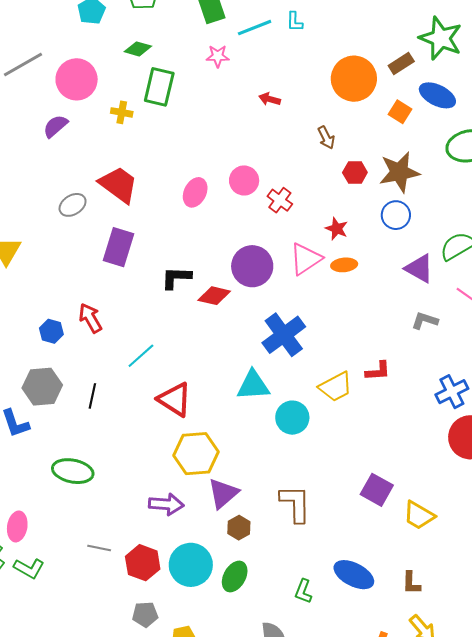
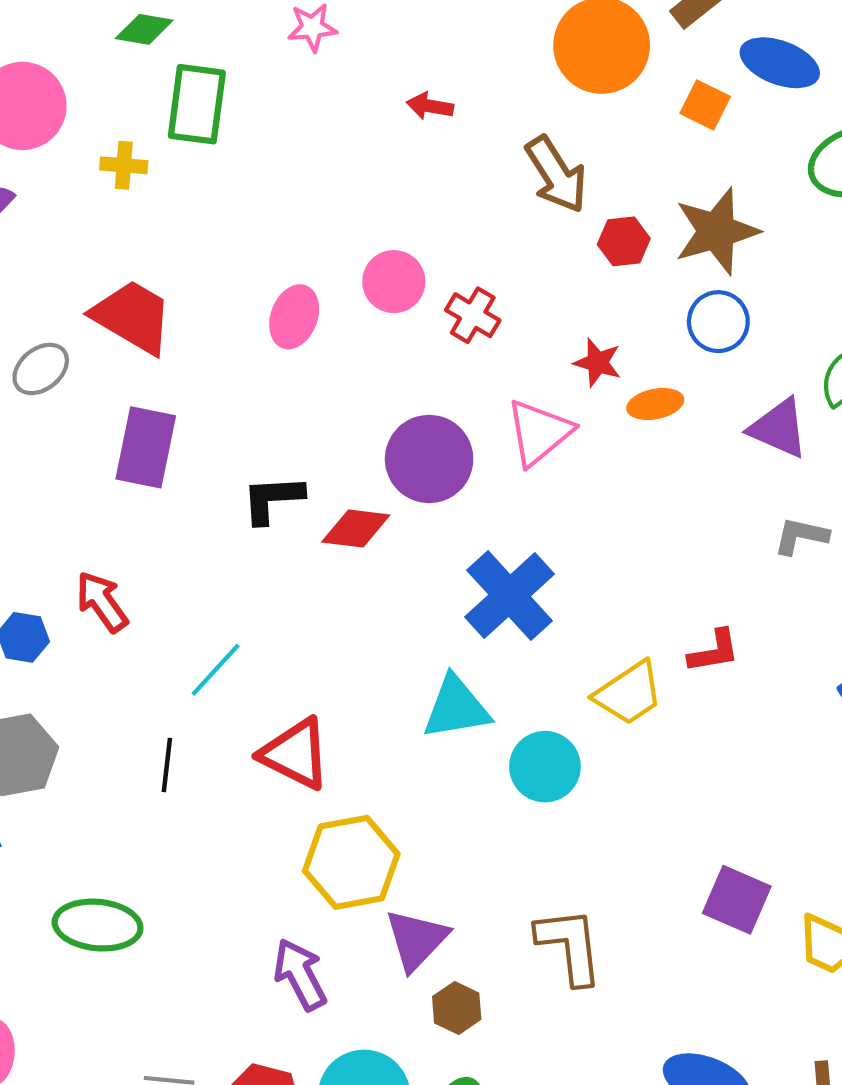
brown arrow: (326, 138) -> (556, 175), size x1.6
orange ellipse: (344, 265) -> (655, 404), moved
black line: (92, 396) -> (167, 765), moved
purple arrow: (166, 504) -> (300, 974), turned -116

